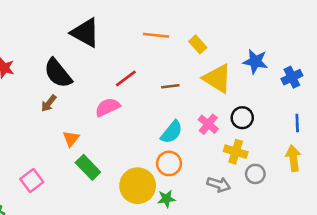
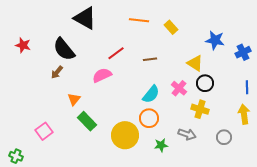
yellow triangle: (217, 78) -> (195, 63), moved, size x0.7
gray circle: (255, 174) -> (224, 137), moved
green star: (166, 199) -> (161, 145), moved

